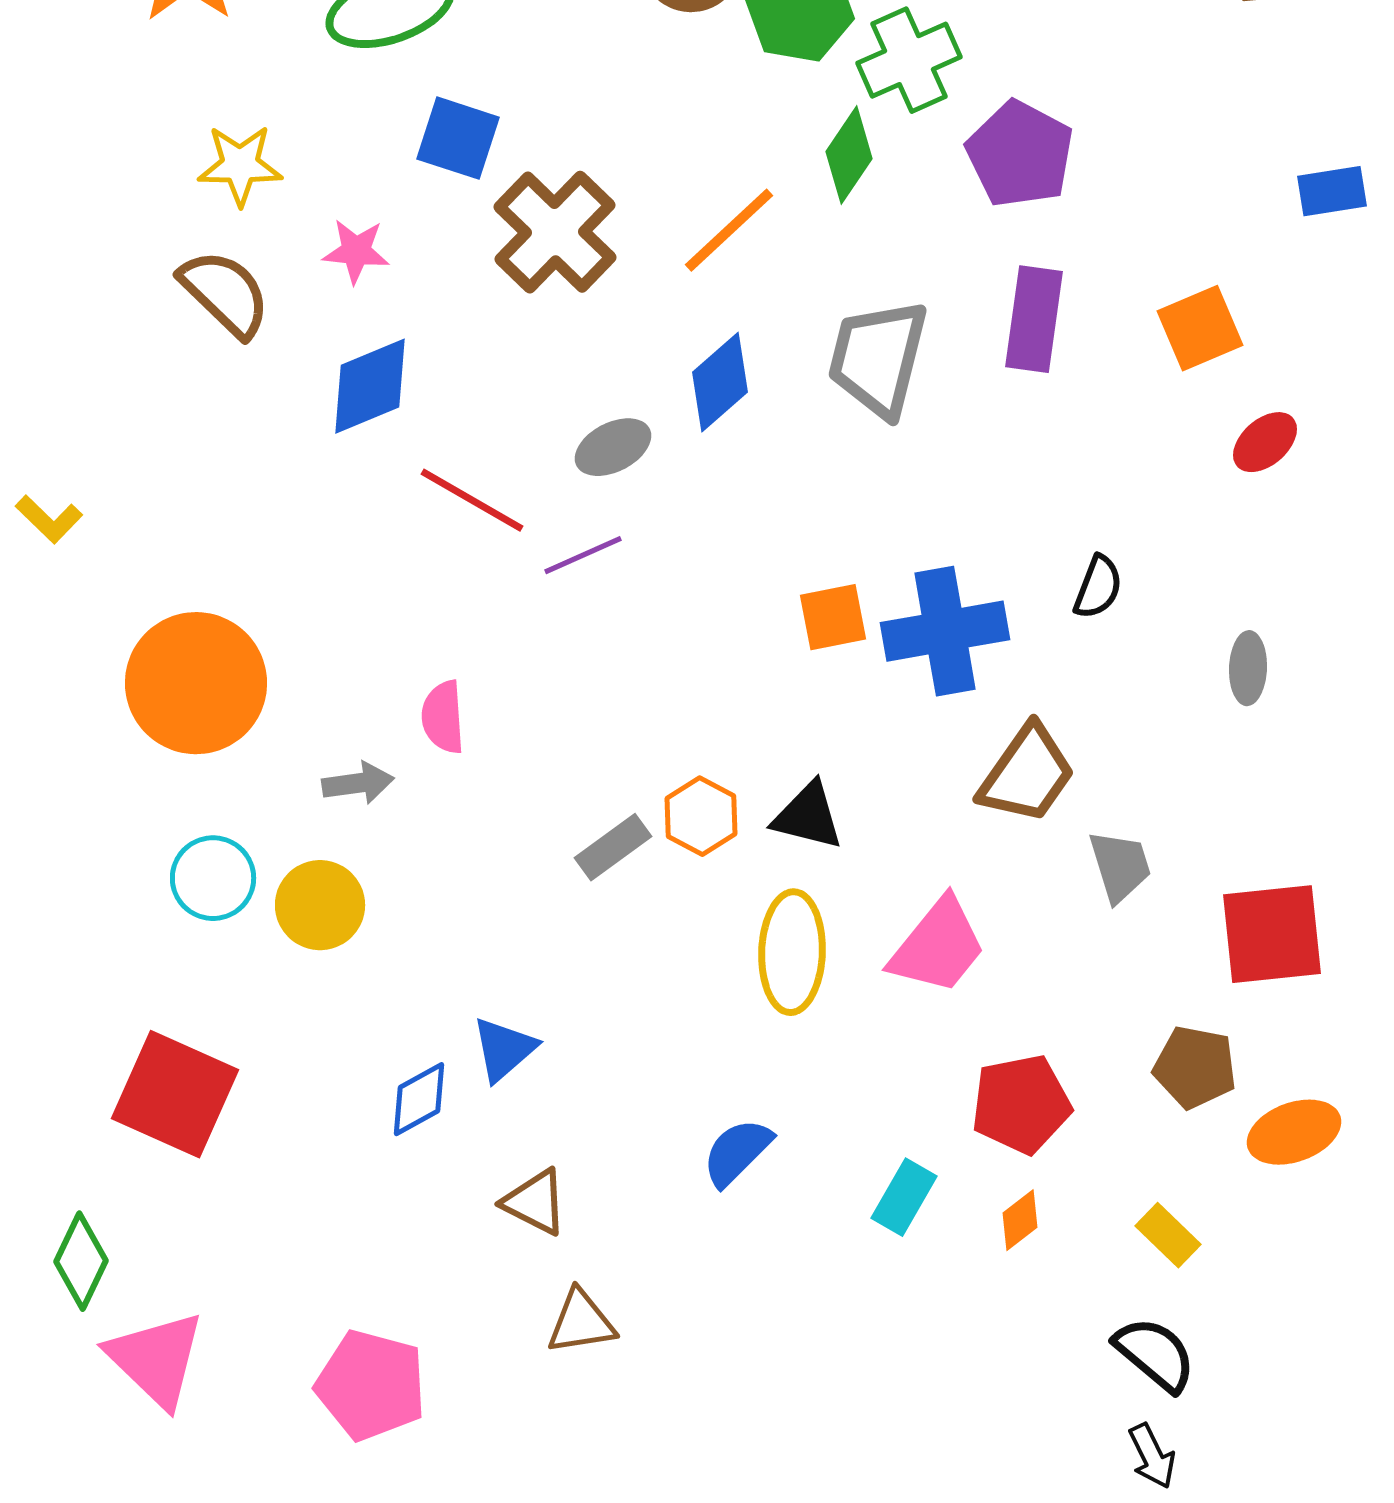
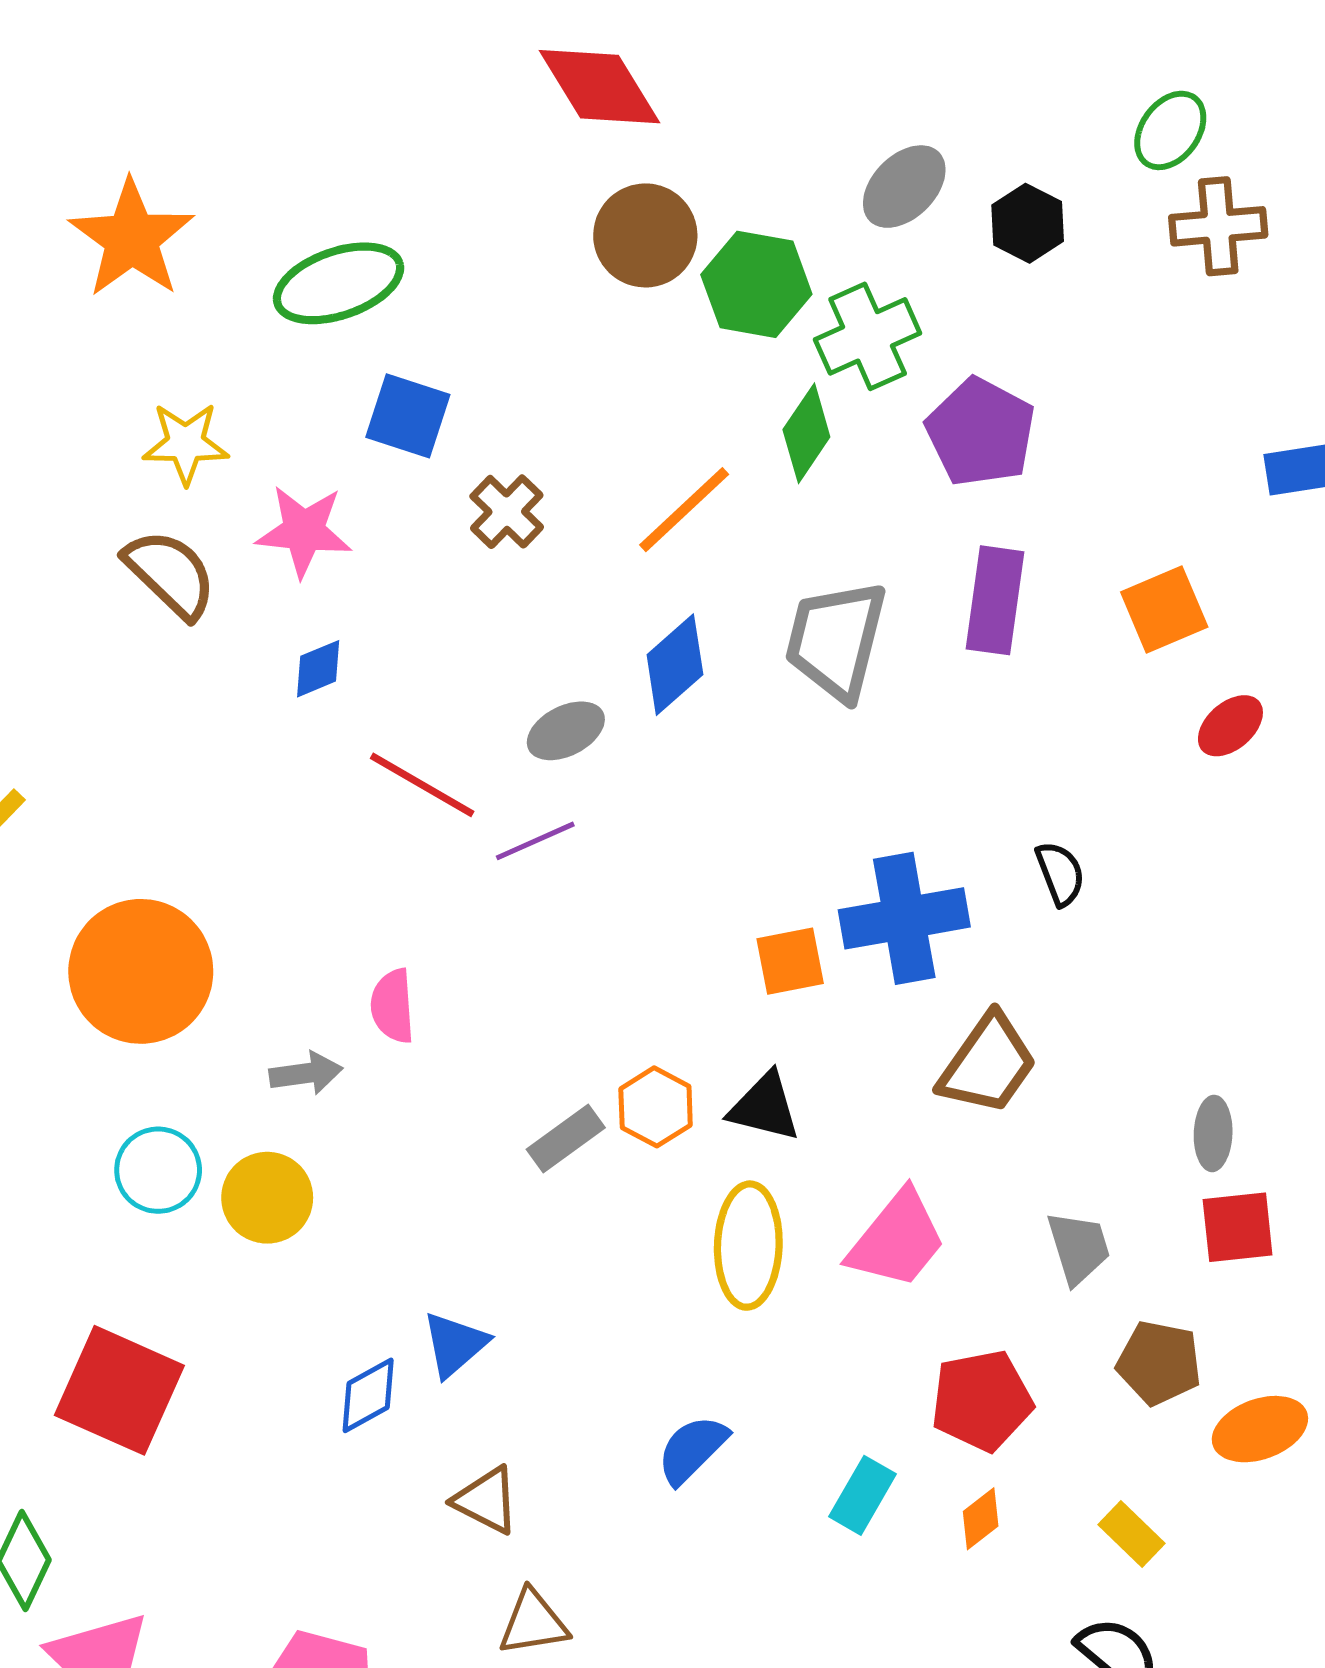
brown cross: (555, 232) -> (507, 512), size x0.6
pink star: (356, 251) -> (304, 531), size x1.4
blue diamond: (370, 386) -> (318, 669), size x0.6
black semicircle: (1098, 587) -> (1060, 874), turned -42
orange square: (833, 617) -> (790, 961), moved
gray ellipse: (1248, 668) -> (1213, 1133), moved
gray trapezoid: (1120, 866) -> (1079, 1248), moved
red square: (1272, 934) -> (1238, 1227), size x0.7

